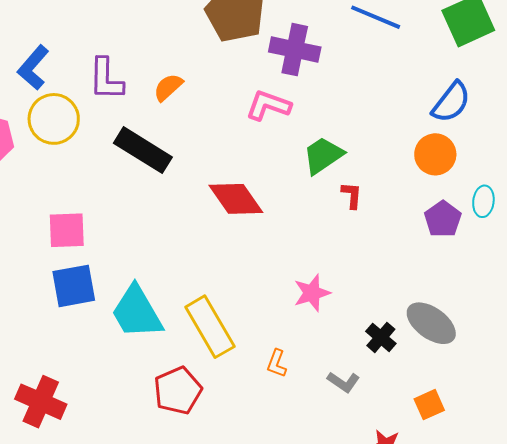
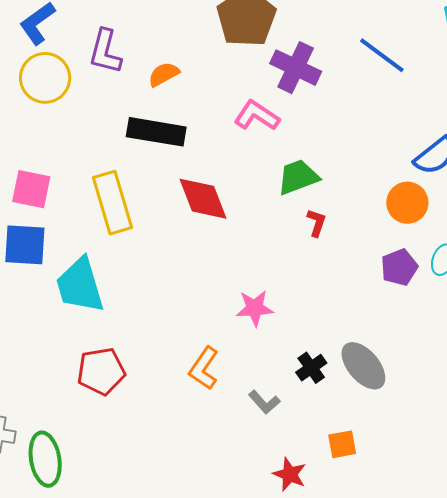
black rectangle: (143, 150) -> (156, 132), moved, turned -36
yellow rectangle: (210, 327) -> (112, 203), moved
orange L-shape: (277, 363) -> (204, 368), size x1.5

